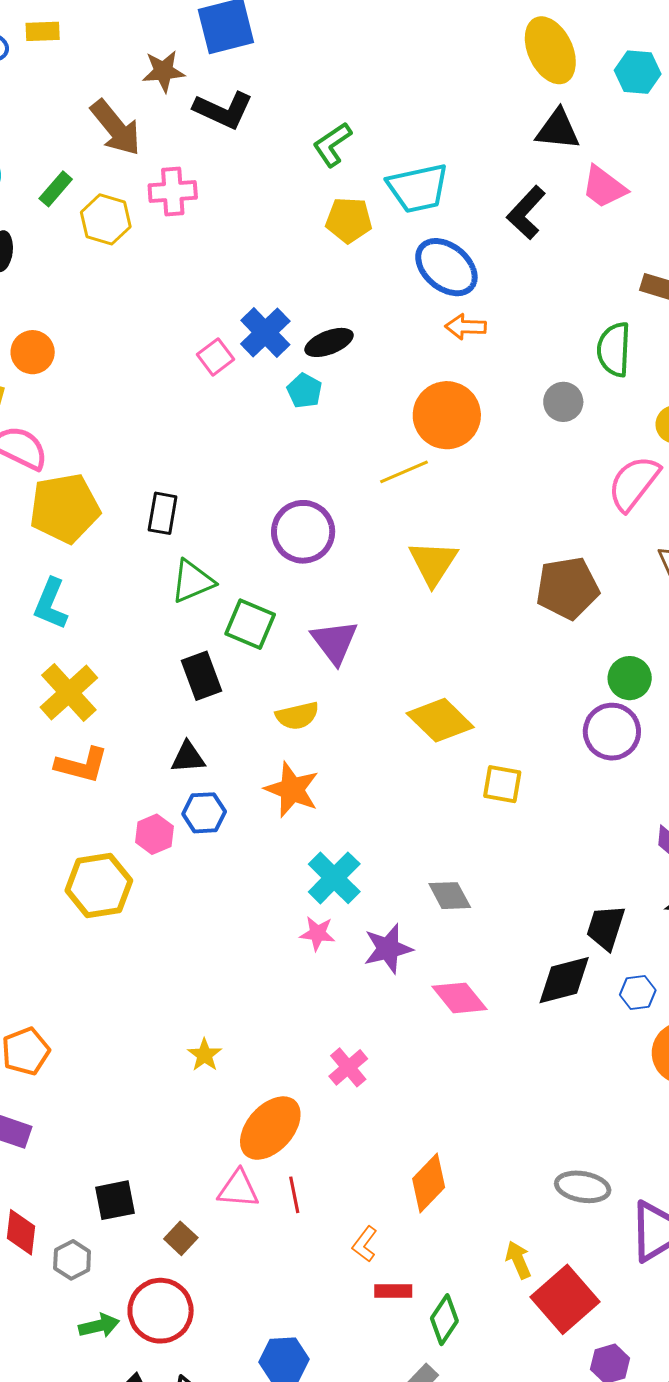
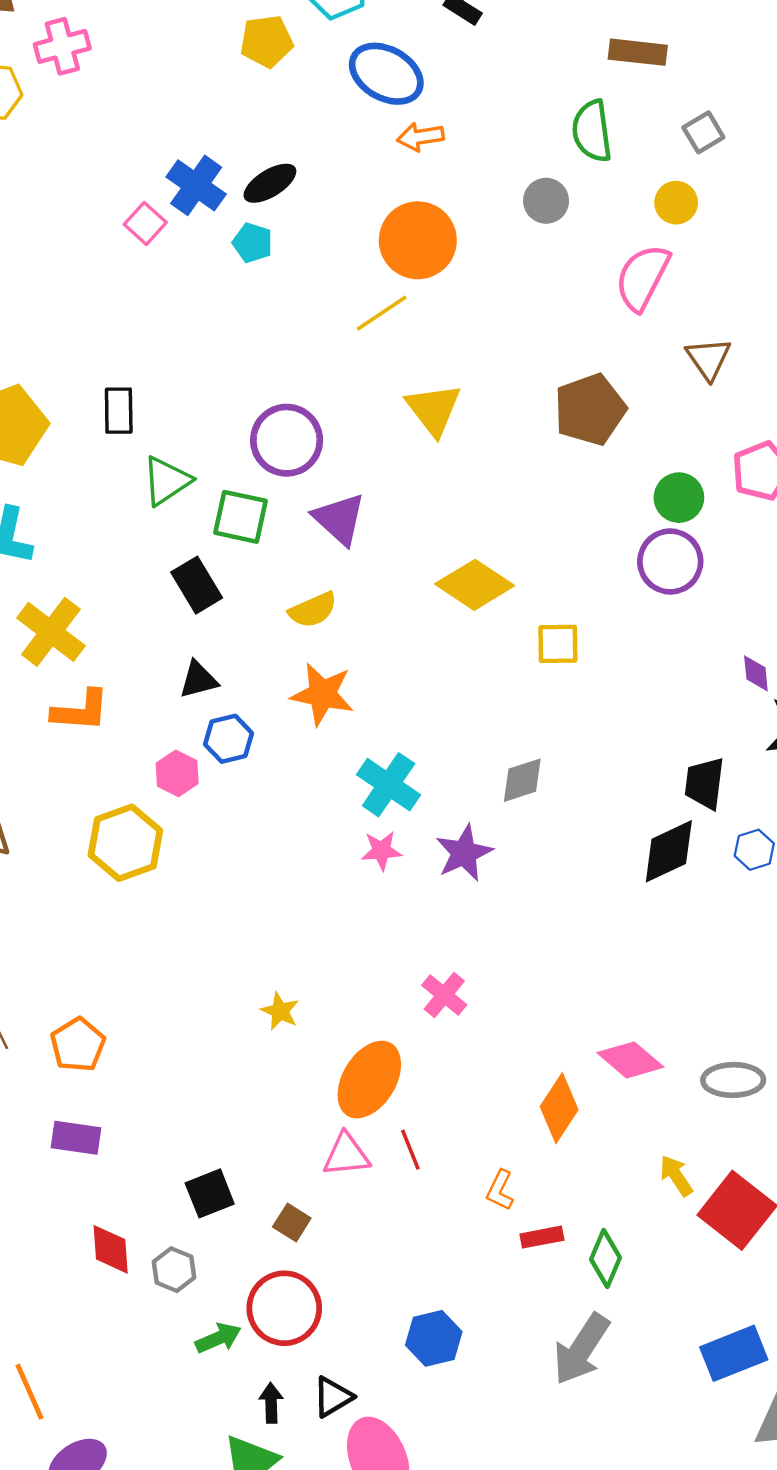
purple circle: (303, 532) -> (287, 440), moved
gray diamond: (450, 896) -> (522, 780), turned -69
pink diamond: (459, 998) -> (630, 1060), moved

